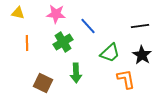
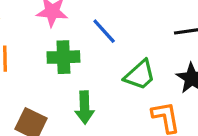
green cross: (63, 42) -> (63, 57), turned 30

